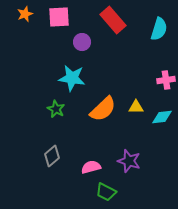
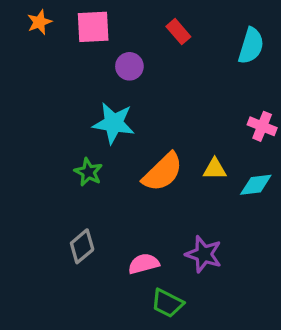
red rectangle: (113, 20) -> (178, 32), size x0.6
pink cross: (166, 80) -> (262, 126), turned 30

